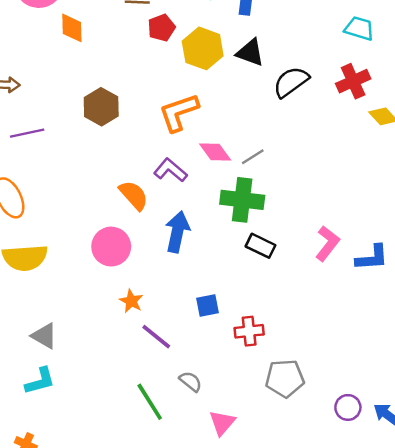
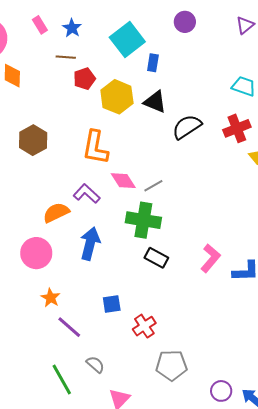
orange L-shape: (179, 112) -> (95, 147), turned -63
orange semicircle: (134, 195) -> (56, 213), turned -76
red cross: (249, 331) -> (144, 326), turned -30

